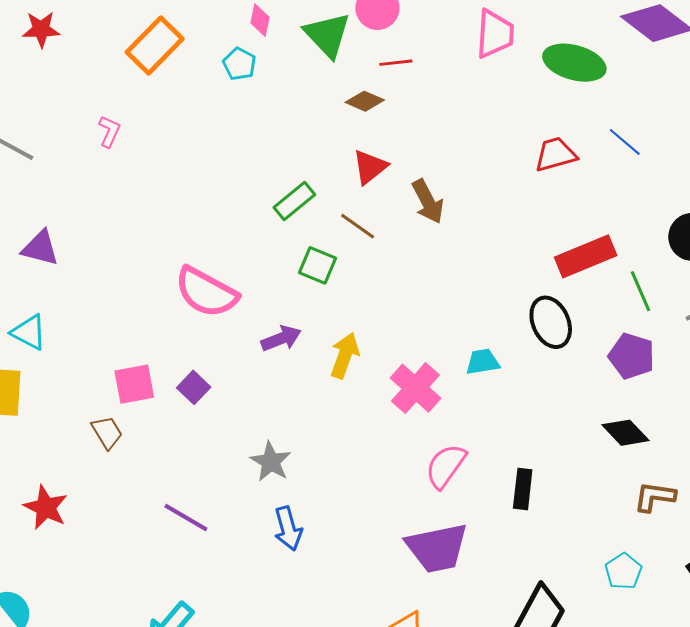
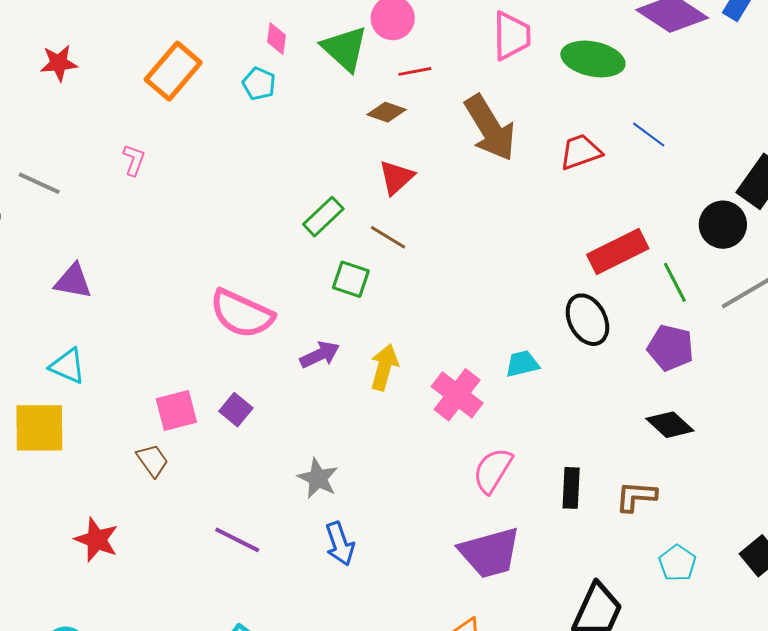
brown arrow: (428, 202) -> (490, 128), moved, size x1.5
brown L-shape: (655, 497) -> (636, 496), moved

